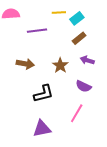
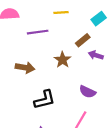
cyan rectangle: (77, 18) -> (99, 19), moved
purple arrow: (87, 60) -> (96, 55), moved
brown star: (60, 65) -> (62, 60), moved

